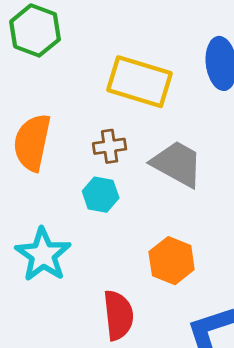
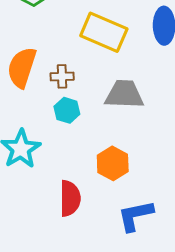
brown cross: (110, 146) -> (62, 76), moved
gray trapezoid: (177, 164) -> (124, 94), turned -33

